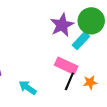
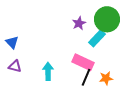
purple star: (62, 25) -> (79, 23), size x0.6
cyan arrow: (28, 88) -> (48, 71), moved, turned 54

